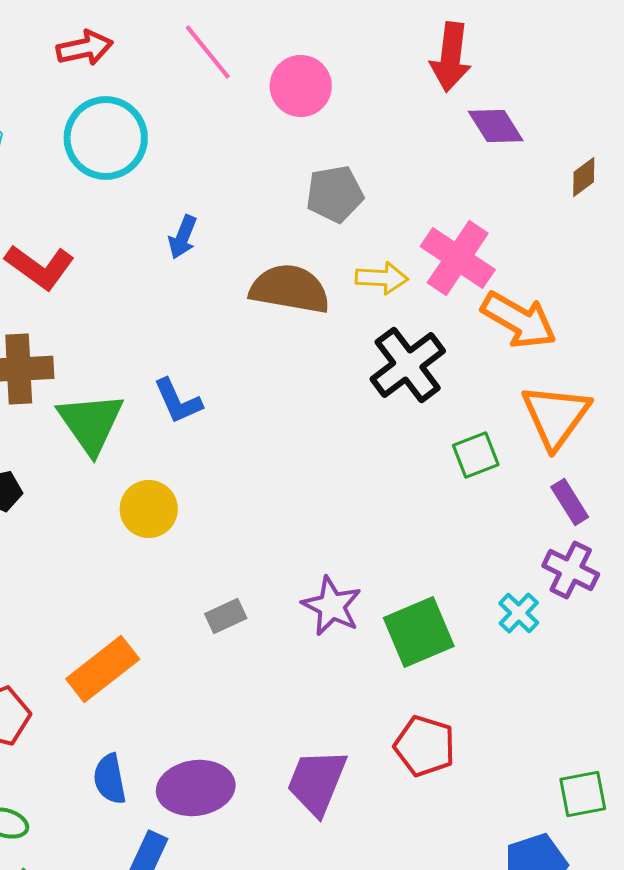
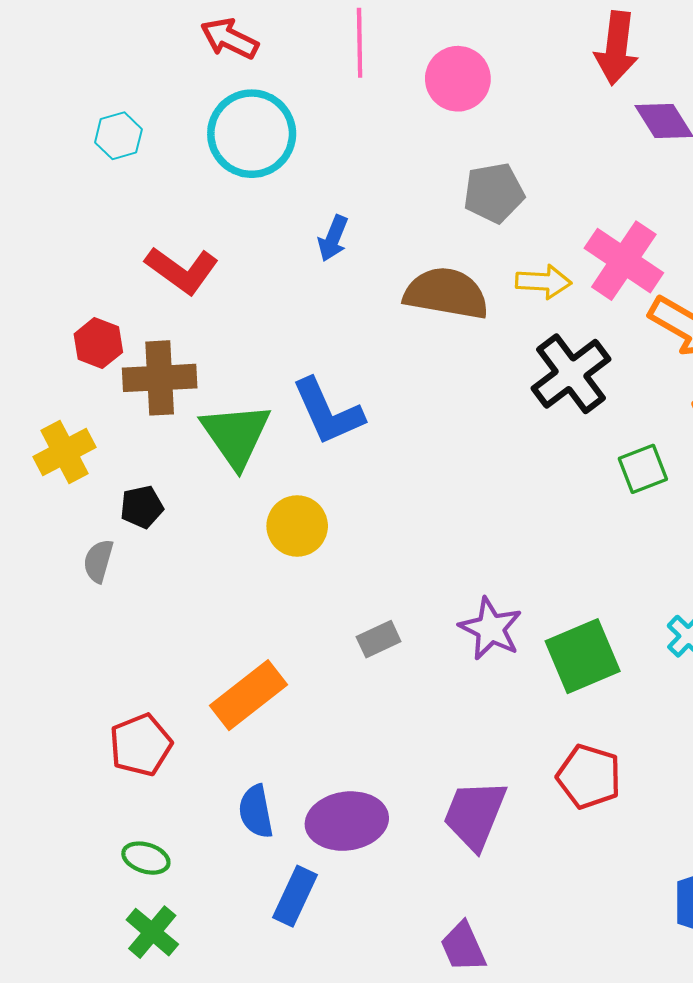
red arrow: (85, 48) -> (229, 39), turned -142
pink line: (208, 52) -> (360, 43), turned 38
blue L-shape: (178, 401) -> (328, 412), size x1.4

